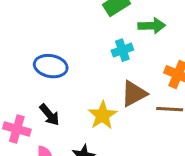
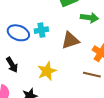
cyan cross: (122, 50) -> (41, 30), moved
brown triangle: (134, 94) -> (70, 40), moved

